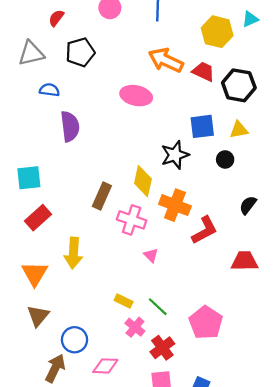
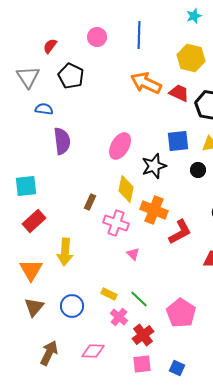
black pentagon: (80, 52) -> (71, 76), turned -30
gray triangle: (31, 53) -> (28, 77), turned -50
pink ellipse: (136, 96) -> (120, 146), moved, turned -72
brown rectangle: (102, 196) -> (90, 202), size x0.7
blue circle: (75, 340) -> (72, 306), moved

